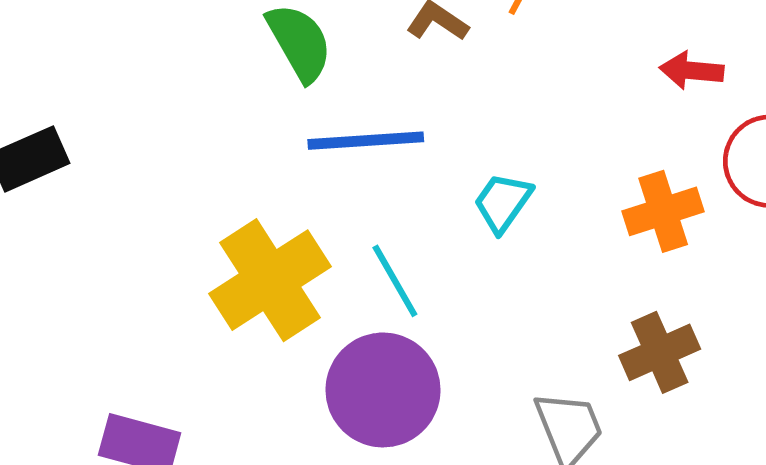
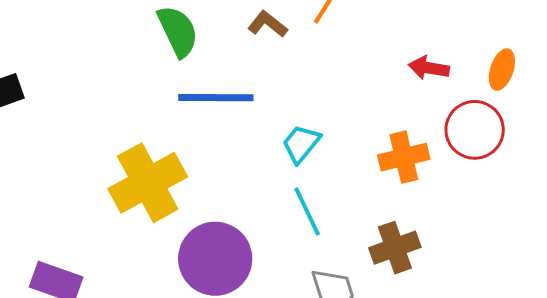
cyan line: (395, 281) -> (307, 212), moved

